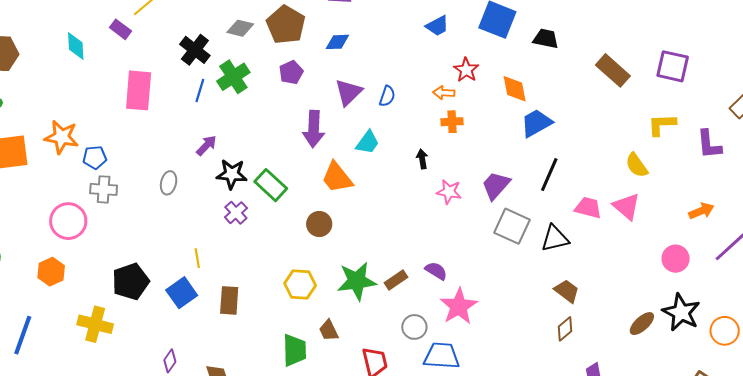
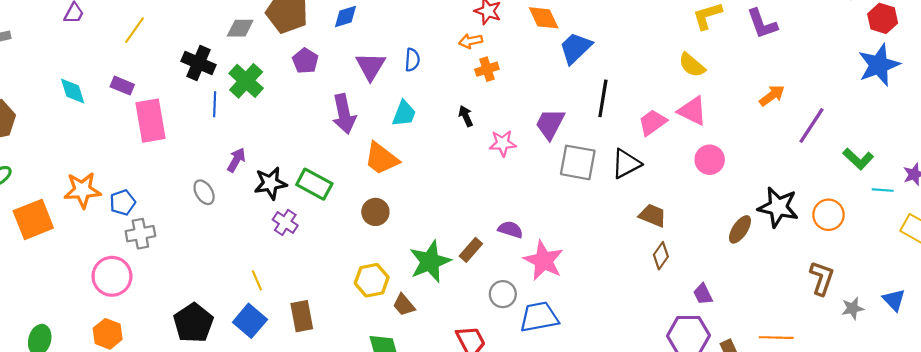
purple rectangle: (121, 29) -> (122, 86), moved
gray ellipse: (169, 183) -> (204, 192), moved, turned -30
pink trapezoid: (588, 208) -> (653, 123), turned -36
pink circle: (676, 259) -> (710, 160), moved
brown trapezoid: (329, 330) -> (404, 305), moved

